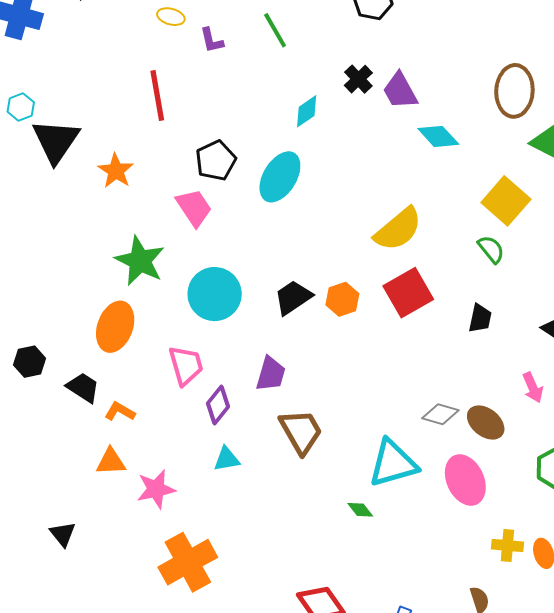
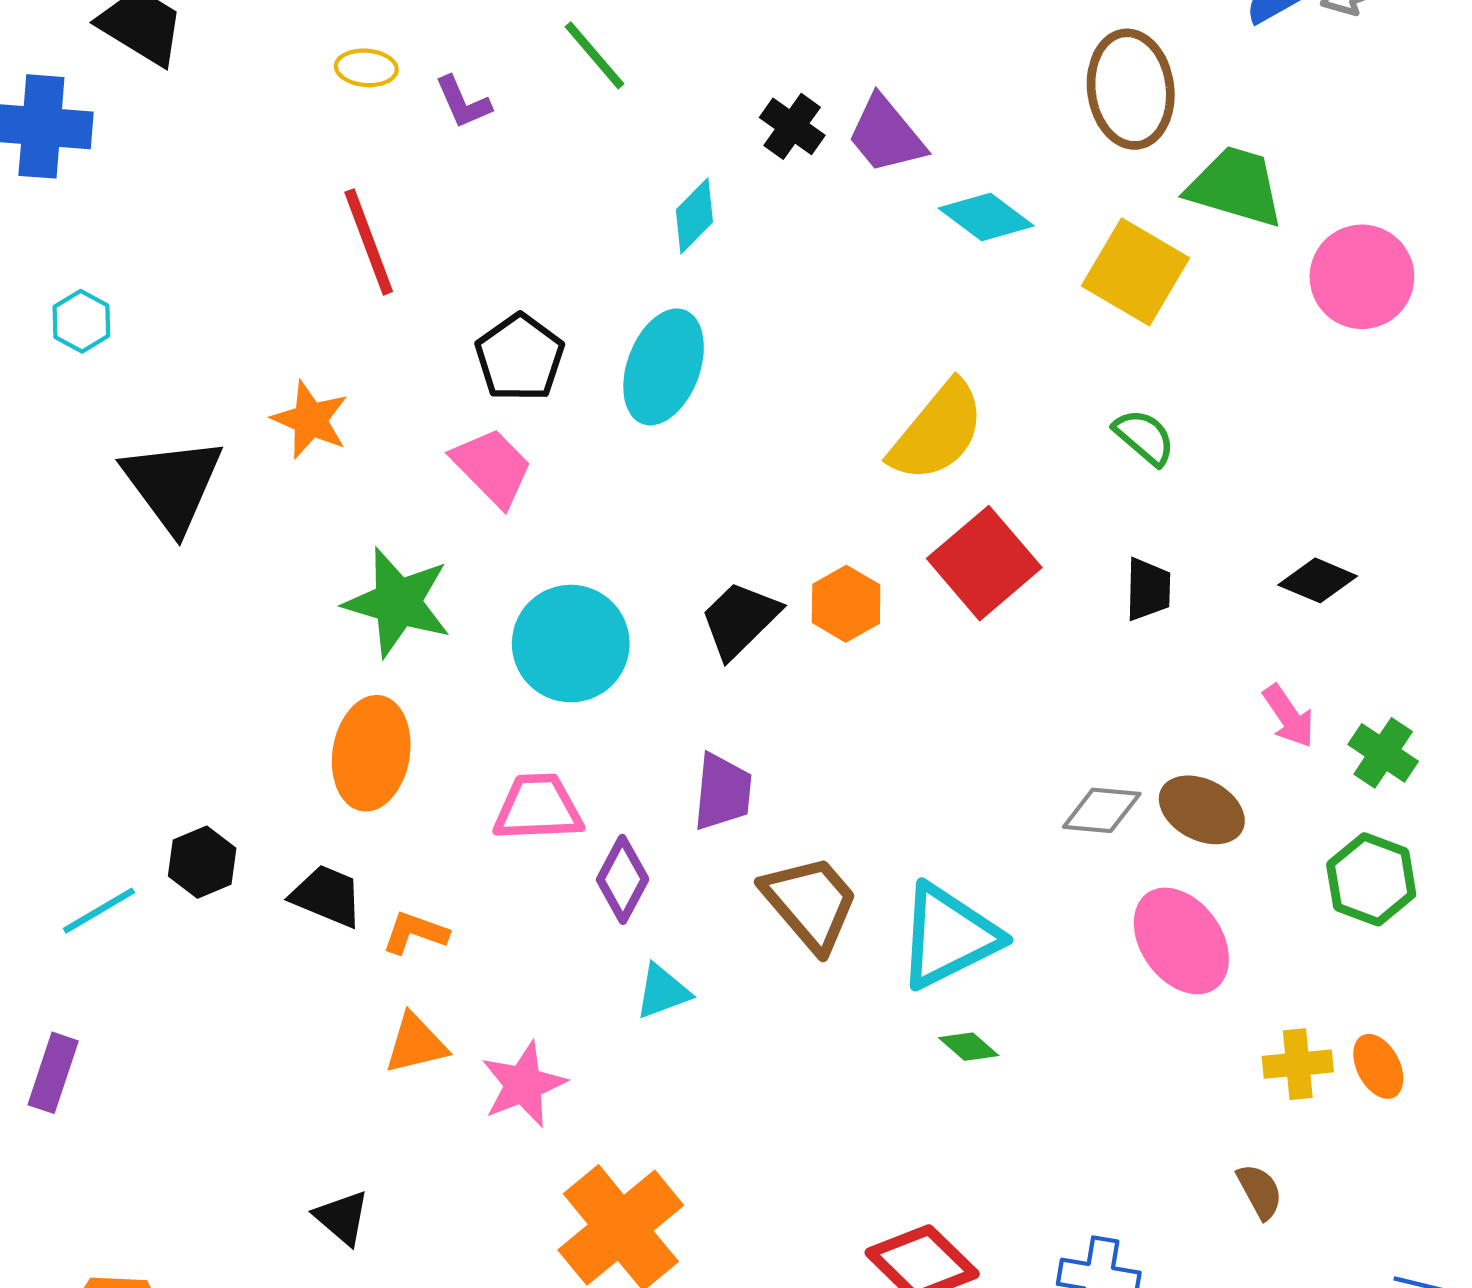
black triangle: (56, 141) -> (173, 484), moved
yellow square: (506, 201) -> (1135, 272), moved
pink trapezoid: (186, 365) -> (538, 808), turned -66
cyan triangle: (393, 463) -> (948, 936), moved

